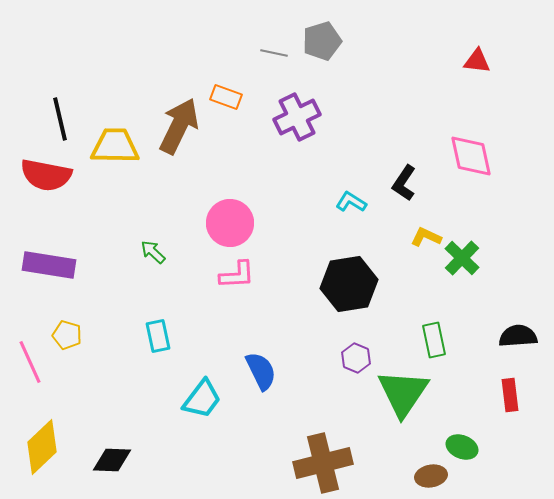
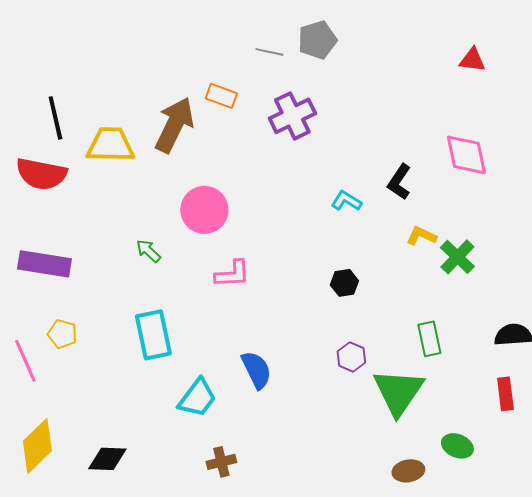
pink circle: (230, 223) -> (204, 210), moved
black hexagon: (349, 284) -> (344, 283), size x0.5
cyan rectangle: (158, 336) -> (153, 335), size x1.5
brown cross: (323, 463) -> (221, 462), moved, size x0.5
brown ellipse: (431, 476) -> (408, 471), moved

